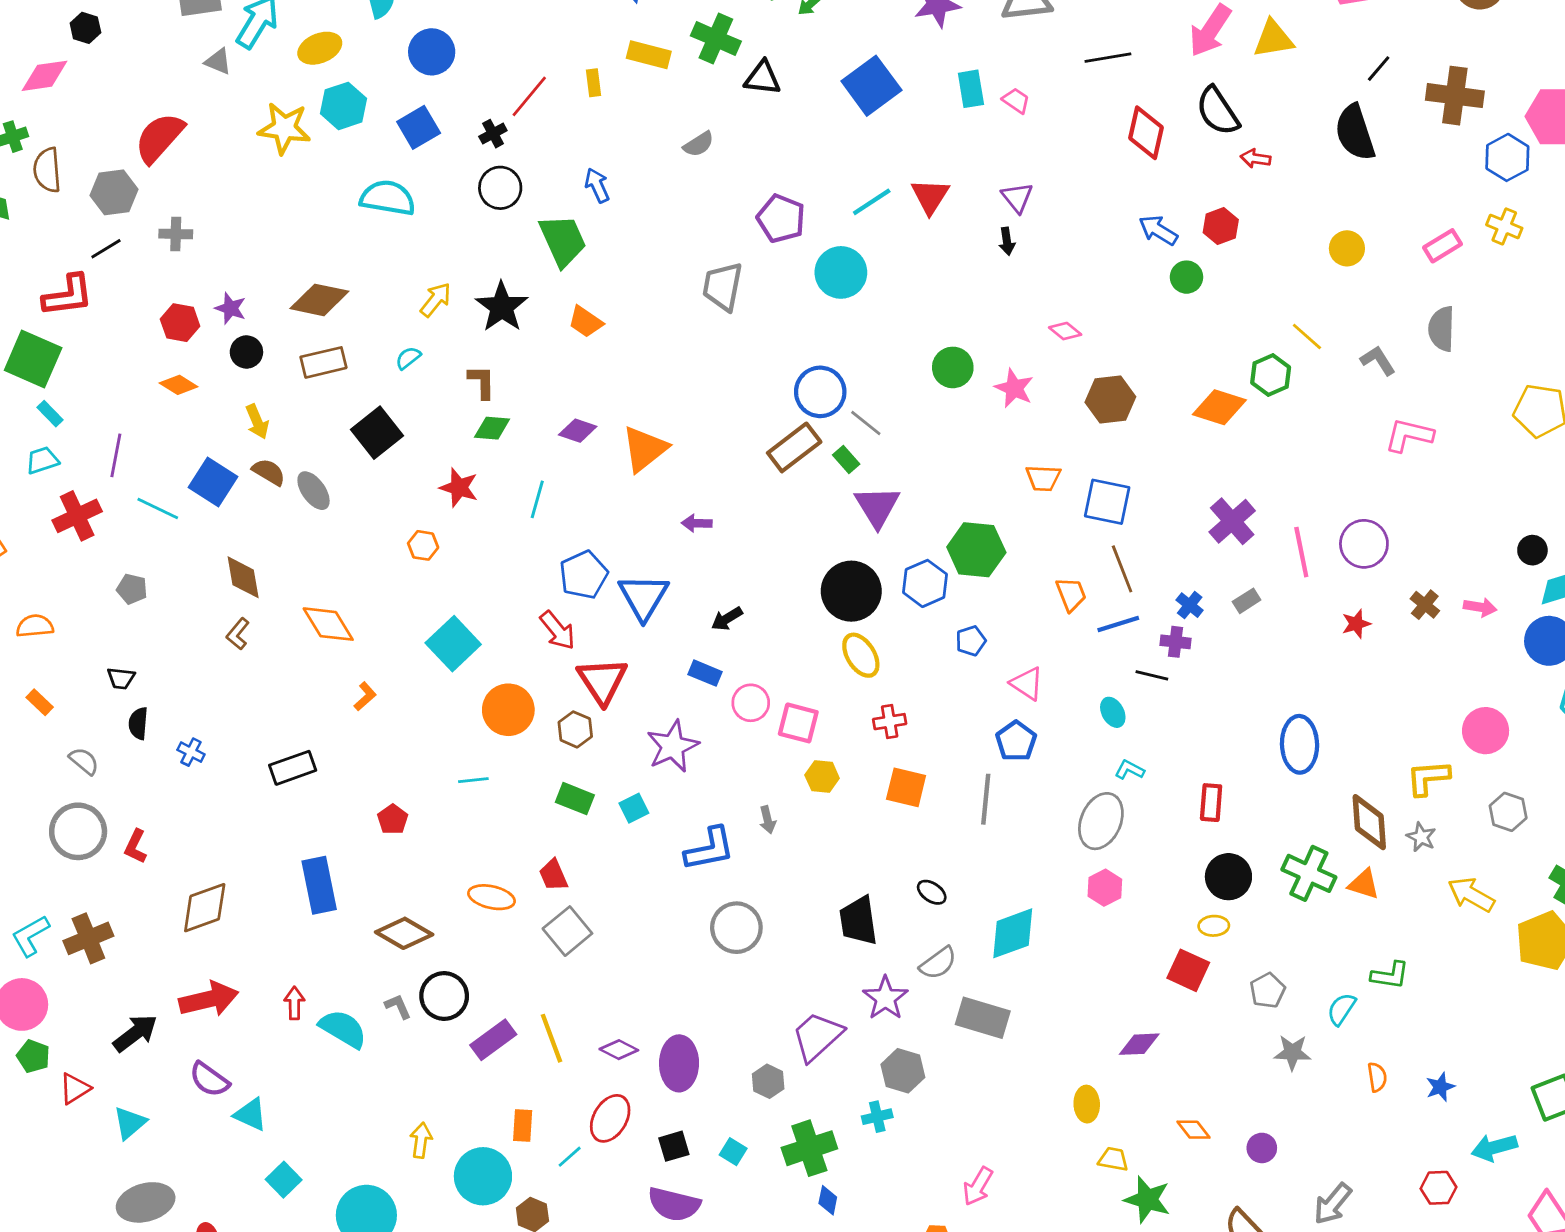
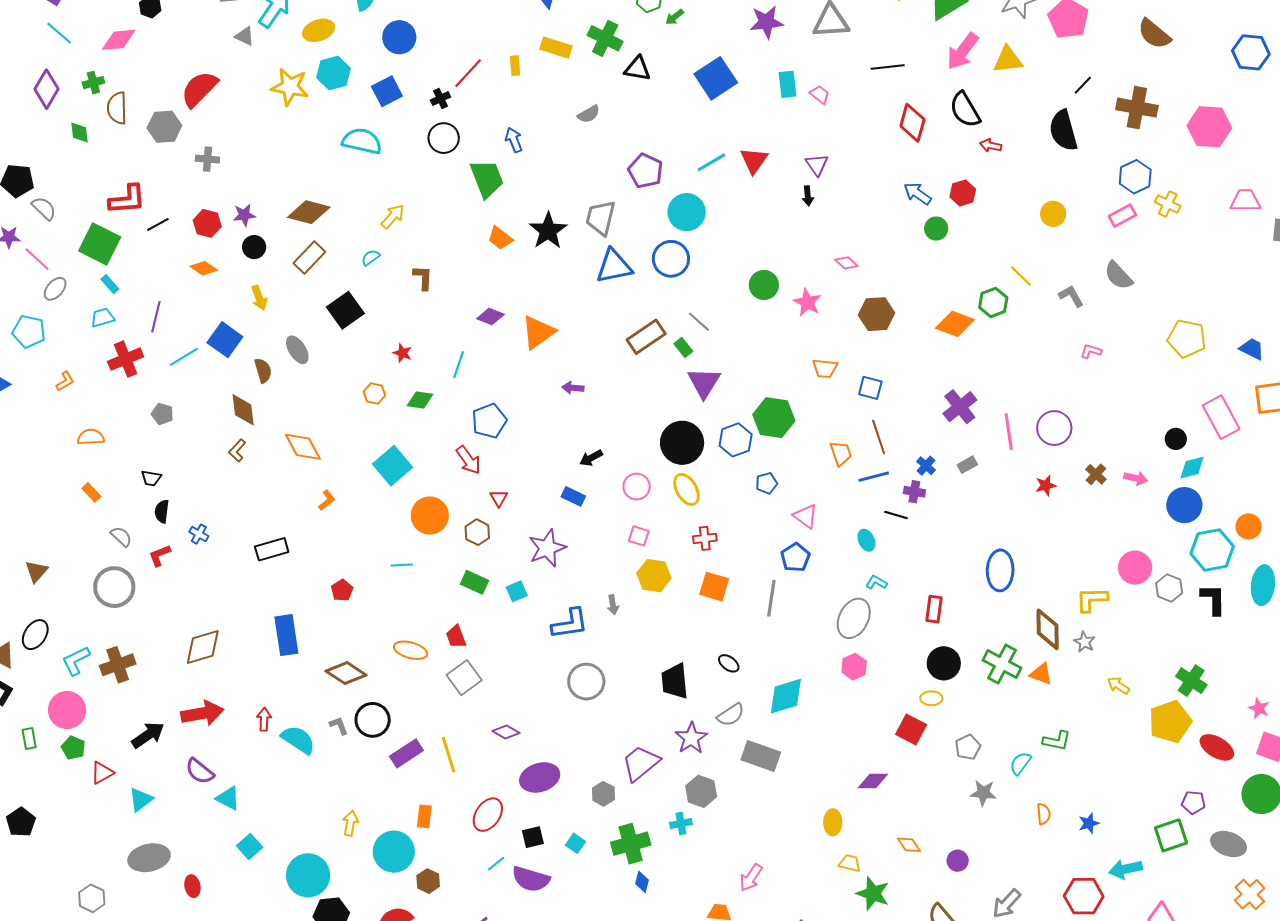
blue hexagon: (1507, 157) -> (1135, 177), moved
black line: (106, 249) -> (158, 225), moved
black star: (502, 307) -> (548, 231), moved
purple star: (230, 308) -> (244, 215), turned -30
gray semicircle: (1442, 329) -> (1118, 276), turned -48
brown rectangle: (323, 362) -> (309, 258), turned -36
blue circle: (820, 392) -> (671, 259), moved
green diamond: (492, 428) -> (420, 400), moved
pink L-shape: (1409, 435) -> (1091, 351), size x0.6
brown semicircle: (269, 472) -> (263, 371), moved, turned 40
red star: (459, 488) -> (402, 353), size x0.7
blue square: (1107, 502) -> (870, 388), size x0.7
cyan line: (158, 508) -> (184, 357), turned -60
blue triangle: (643, 597) -> (614, 266), moved, turned 45
red triangle: (602, 681) -> (499, 498), size x0.5
pink circle: (751, 703) -> (637, 487), moved
pink square: (798, 723) -> (639, 536), size x0.7
yellow hexagon: (822, 777) -> (654, 576), size x1.4
gray hexagon: (1508, 812) -> (1169, 588), moved
red L-shape: (135, 846) -> (160, 555), moved, turned 40
yellow arrow: (1471, 895) -> (1118, 686), size x0.7
purple diamond: (619, 1050) -> (506, 732), moved
purple ellipse: (679, 1063) -> (540, 777), turned 69
cyan line: (570, 1157) -> (496, 864), moved
red hexagon: (1438, 1188) -> (1084, 896), size x1.5

